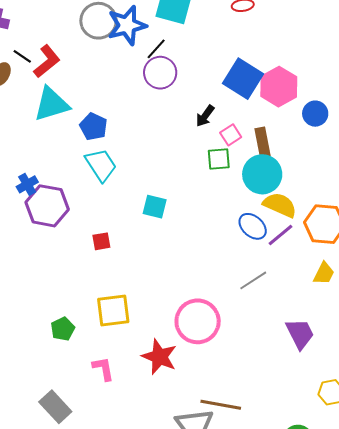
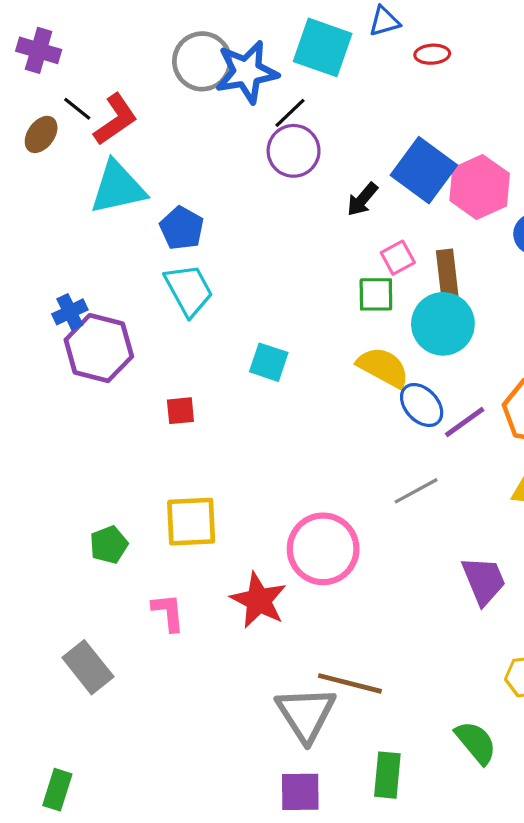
black arrow: (205, 116) -> (362, 199), moved
yellow semicircle: (280, 205) -> (383, 367), moved

